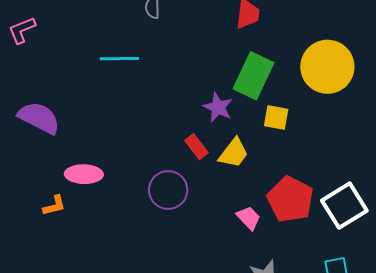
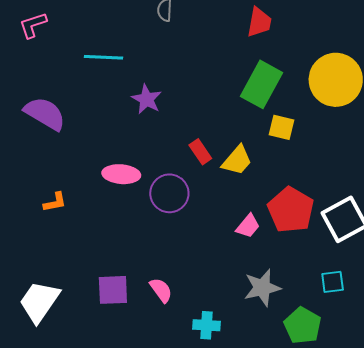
cyan line: (119, 59) -> (104, 57), moved
purple star: (218, 107) -> (147, 99), moved
pink ellipse: (84, 174) -> (121, 174), moved
pink trapezoid: (249, 218) -> (248, 226), turned 80

